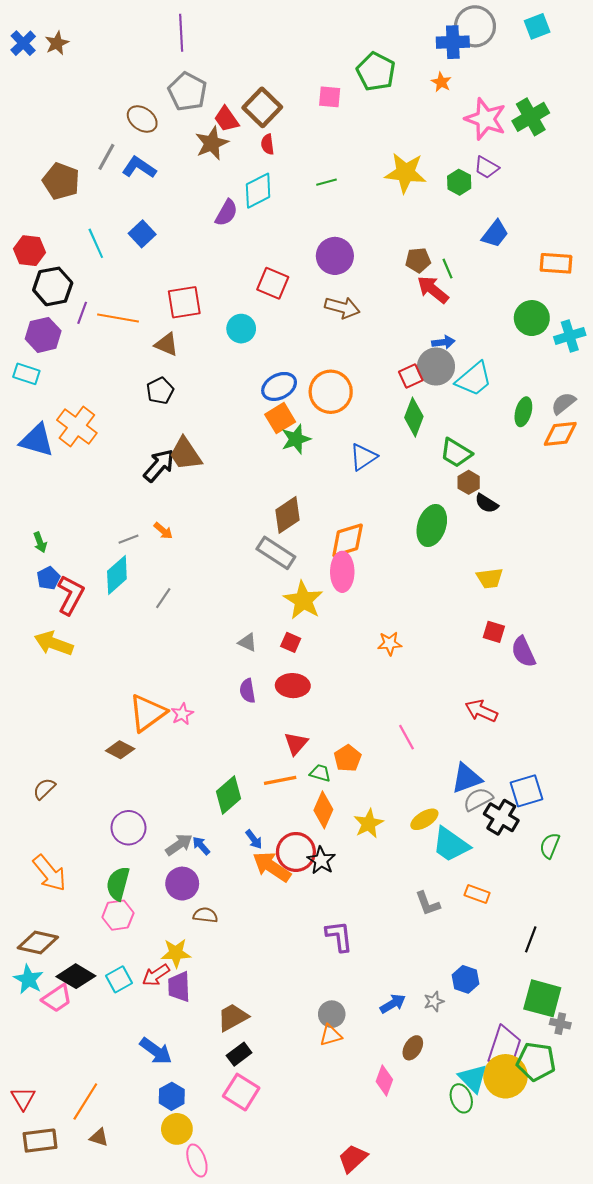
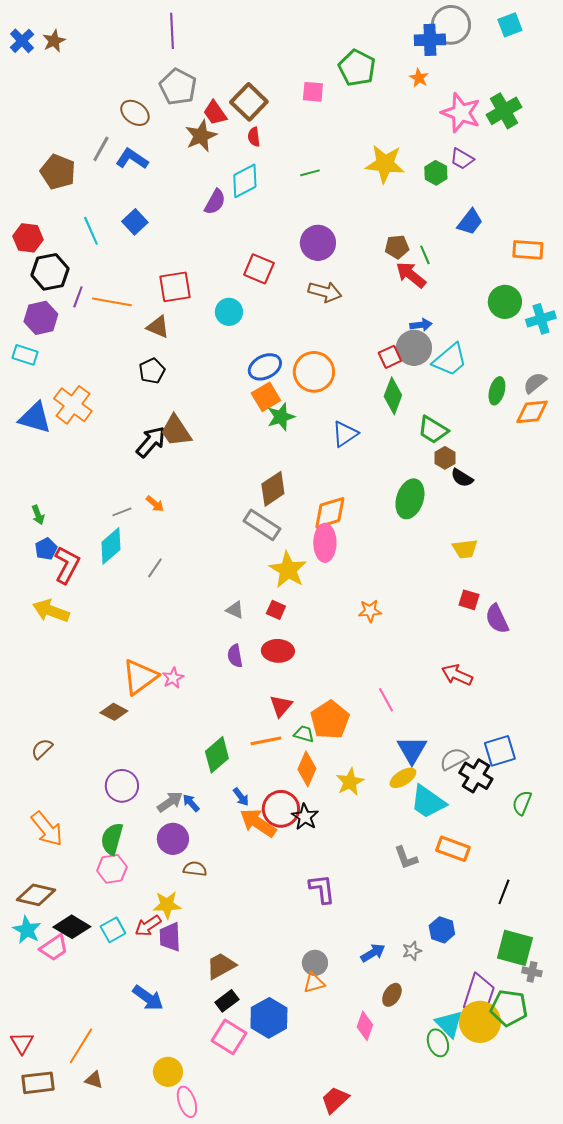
orange pentagon: (348, 758) -> (330, 720), size x1.5
blue triangle: (467, 778) -> (412, 750), moved, turned -40
orange rectangle: (477, 894) -> (453, 849), size x1.4
blue hexagon: (172, 1096) -> (269, 1018), moved, size x1.5

